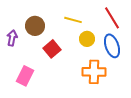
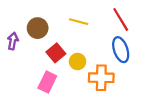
yellow circle: (87, 39) -> (78, 62), moved
pink rectangle: (25, 76) -> (47, 82), moved

